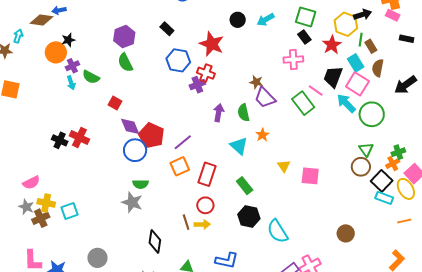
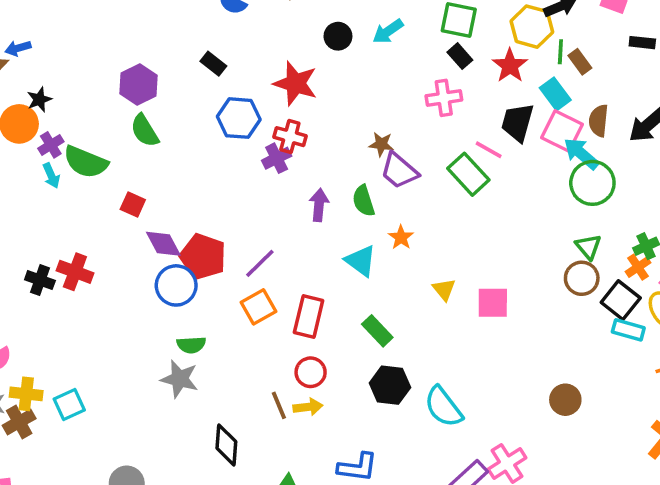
brown semicircle: (378, 68) -> (599, 121), moved
green semicircle: (91, 77) -> (86, 162), size x1.4
cyan arrow: (346, 103) -> (581, 154), moved

